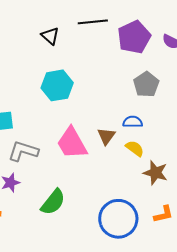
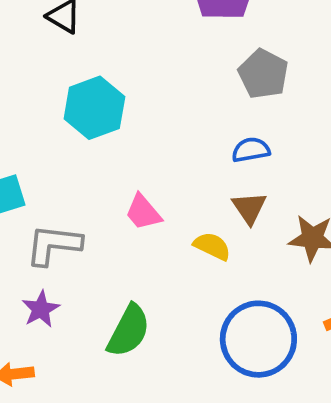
brown triangle: (106, 136) -> (249, 208), moved
pink trapezoid: (72, 143) -> (143, 212), size x0.6
yellow semicircle: (135, 148) -> (212, 246), moved

